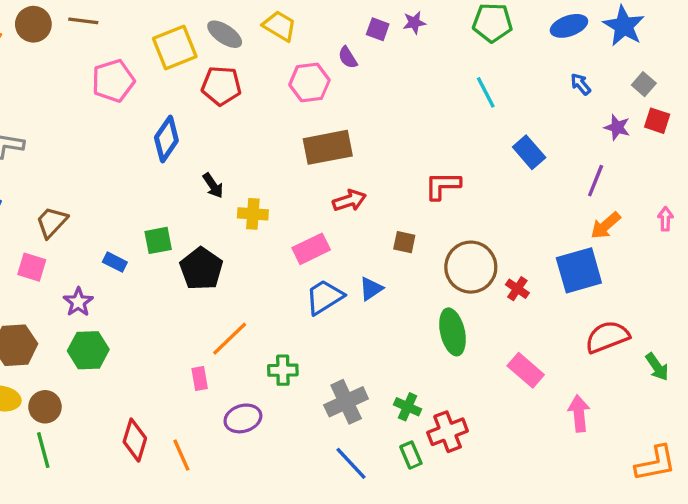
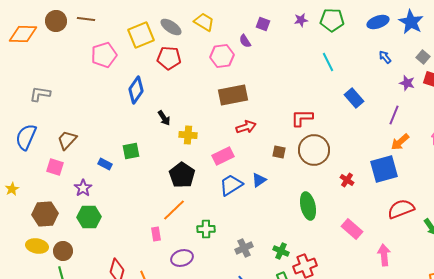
purple star: (414, 23) -> (301, 20), moved
brown circle: (471, 267) -> (314, 150), moved
black pentagon: (201, 269) -> (182, 175), moved
gray cross: (346, 402) -> (244, 248), size x0.7

